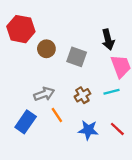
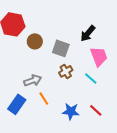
black arrow: (108, 39) -> (88, 33), turned 54
cyan line: (111, 92) -> (91, 78), turned 56
brown cross: (82, 95) -> (66, 71), moved

